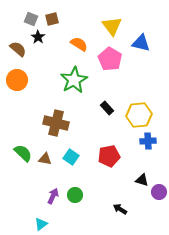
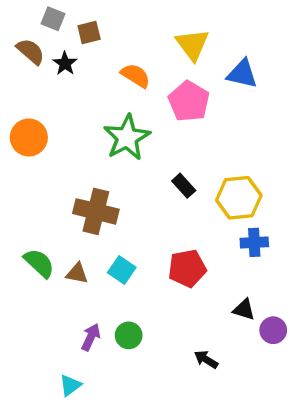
gray square: (31, 19) -> (53, 19), moved
brown semicircle: (18, 49) -> (31, 51), moved

